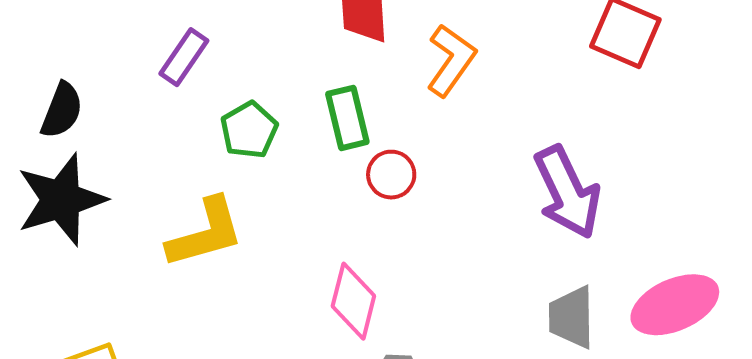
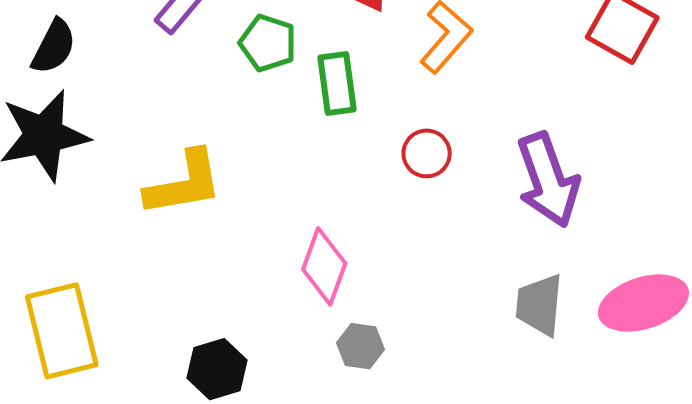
green pentagon: (249, 130) -> (268, 43), moved, turned -30
red circle: (391, 175) -> (427, 153), moved

